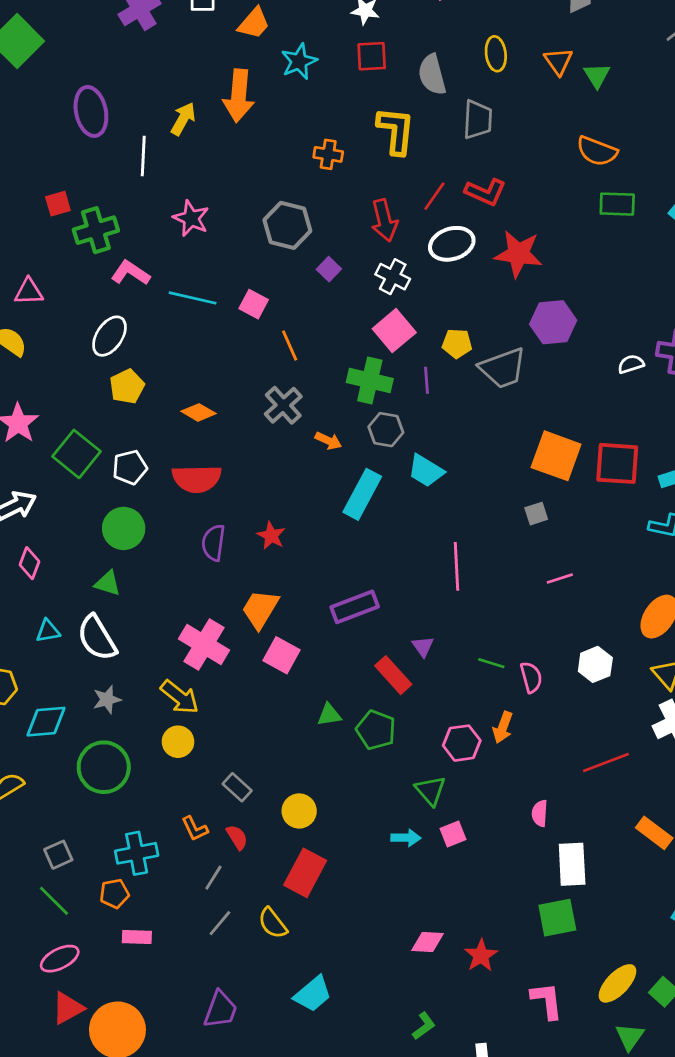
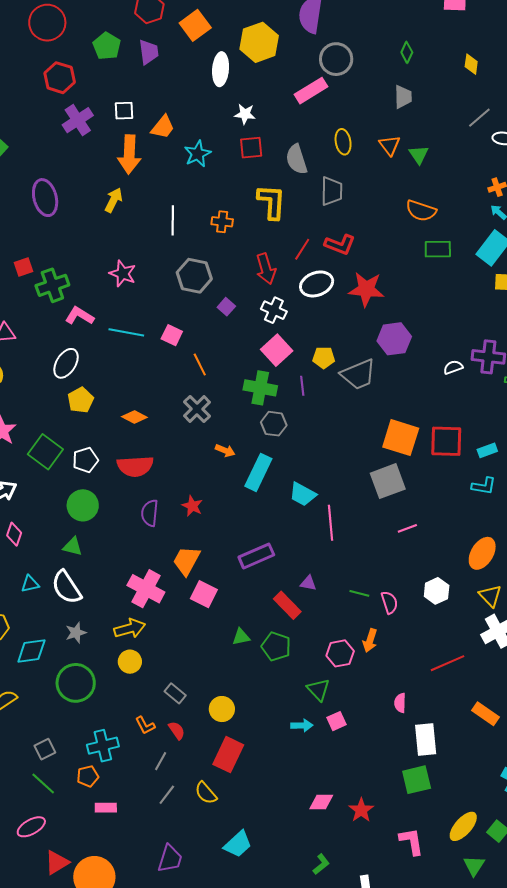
orange arrow: (239, 96) -> (129, 154), moved
white line: (143, 156) -> (173, 220), moved
orange arrow: (328, 441) -> (225, 451), moved
cyan trapezoid: (426, 471) -> (303, 494), moved
gray square: (536, 514) -> (388, 481), size x2.0
purple triangle: (423, 646) -> (308, 583), turned -42
yellow arrow: (180, 697) -> (130, 628), turned -52
pink ellipse: (60, 959) -> (31, 827), moved

